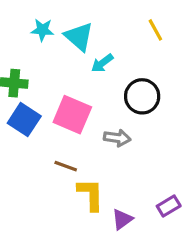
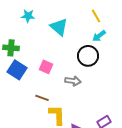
cyan triangle: (79, 37) -> (59, 27), moved
cyan arrow: (102, 63) -> (99, 36), moved
pink square: (72, 115) -> (46, 67), size x0.6

